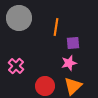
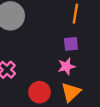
orange line: (56, 27) -> (75, 14), moved

